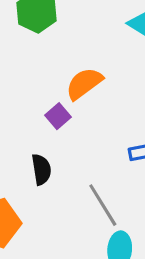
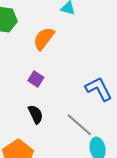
orange semicircle: (84, 84) -> (44, 39), moved

